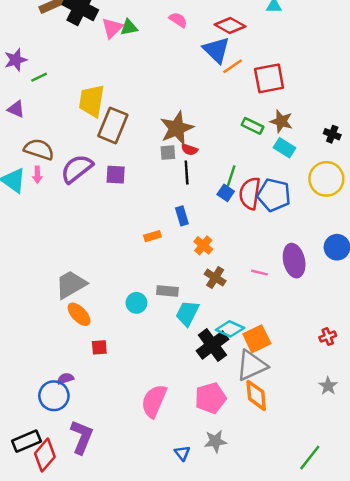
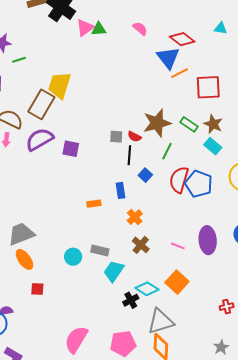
brown rectangle: (113, 125) -> (41, 104), moved
brown star: (177, 128) -> (157, 123), moved
green line: (231, 176) -> (167, 151), moved
blue square: (226, 193) -> (145, 175), moved
orange square: (257, 339) -> (177, 282), moved, turned -30
black cross: (212, 345) -> (131, 300), size x0.6

